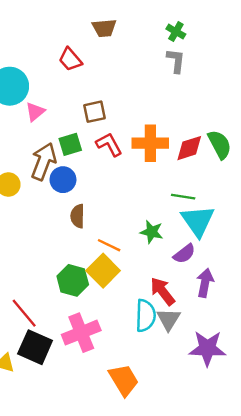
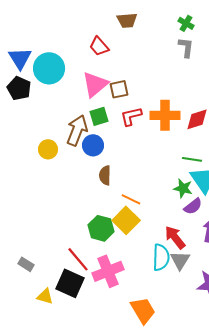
pink triangle: (35, 112) -> (95, 84), moved, size x1.6
red L-shape: (109, 144) -> (131, 116), turned -75
green star: (152, 232) -> (183, 188), moved
red line: (24, 313) -> (78, 259), moved

